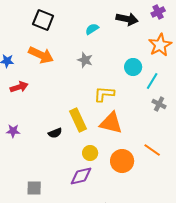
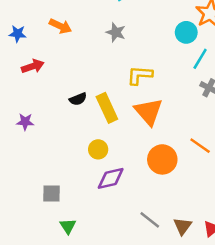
orange arrow: (41, 55) -> (60, 26), size x0.7
cyan circle: (133, 67) -> (186, 32), moved
orange triangle: (111, 123) -> (148, 112), turned 35
black semicircle: (55, 133) -> (78, 99), moved
yellow circle: (90, 153) -> (98, 149), moved

